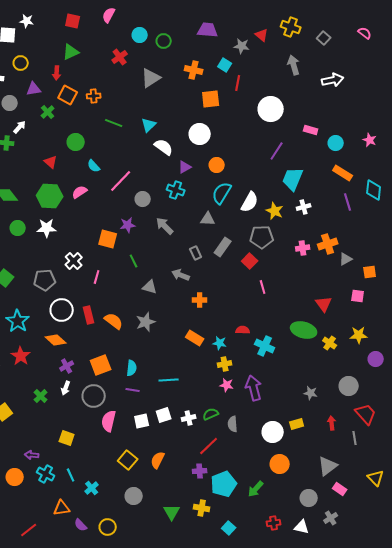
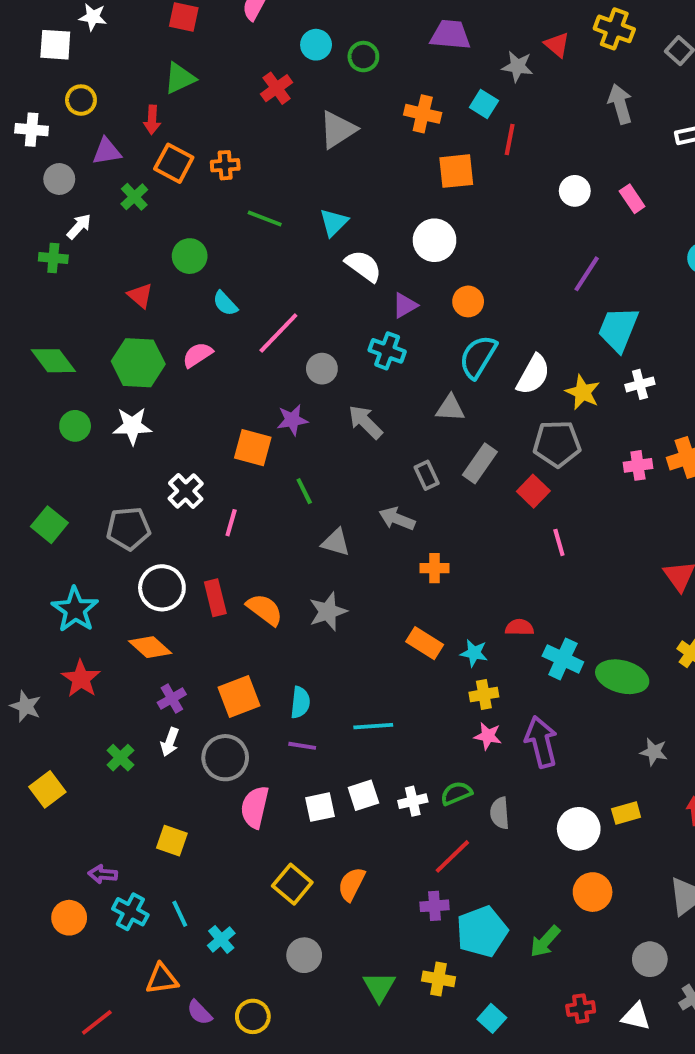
white circle: (271, 109) -> (575, 191), size x0.6
pink rectangle: (311, 130) -> (632, 199), moved, turned 40
green ellipse: (304, 330) -> (622, 677), moved

